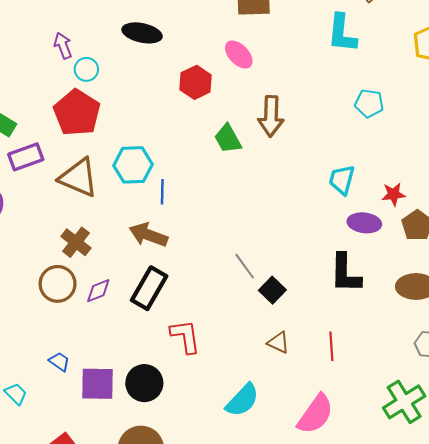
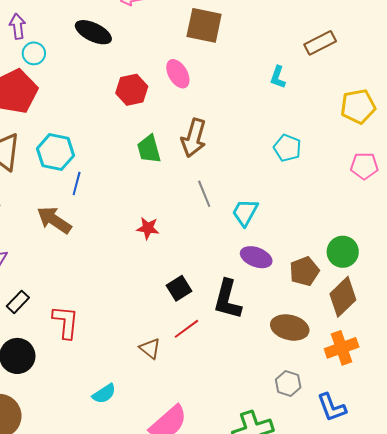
cyan L-shape: (342, 33) -> (278, 77), size x0.6
red star: (394, 194) -> (148, 228), moved
gray line: (245, 266) -> (204, 194), moved
black rectangle: (149, 288) -> (18, 302), moved, size x0.6
black square: (272, 290) -> (179, 288), moved
red line: (331, 346) -> (186, 329), moved, turned 44
cyan semicircle: (242, 400) -> (104, 394), size x0.7

